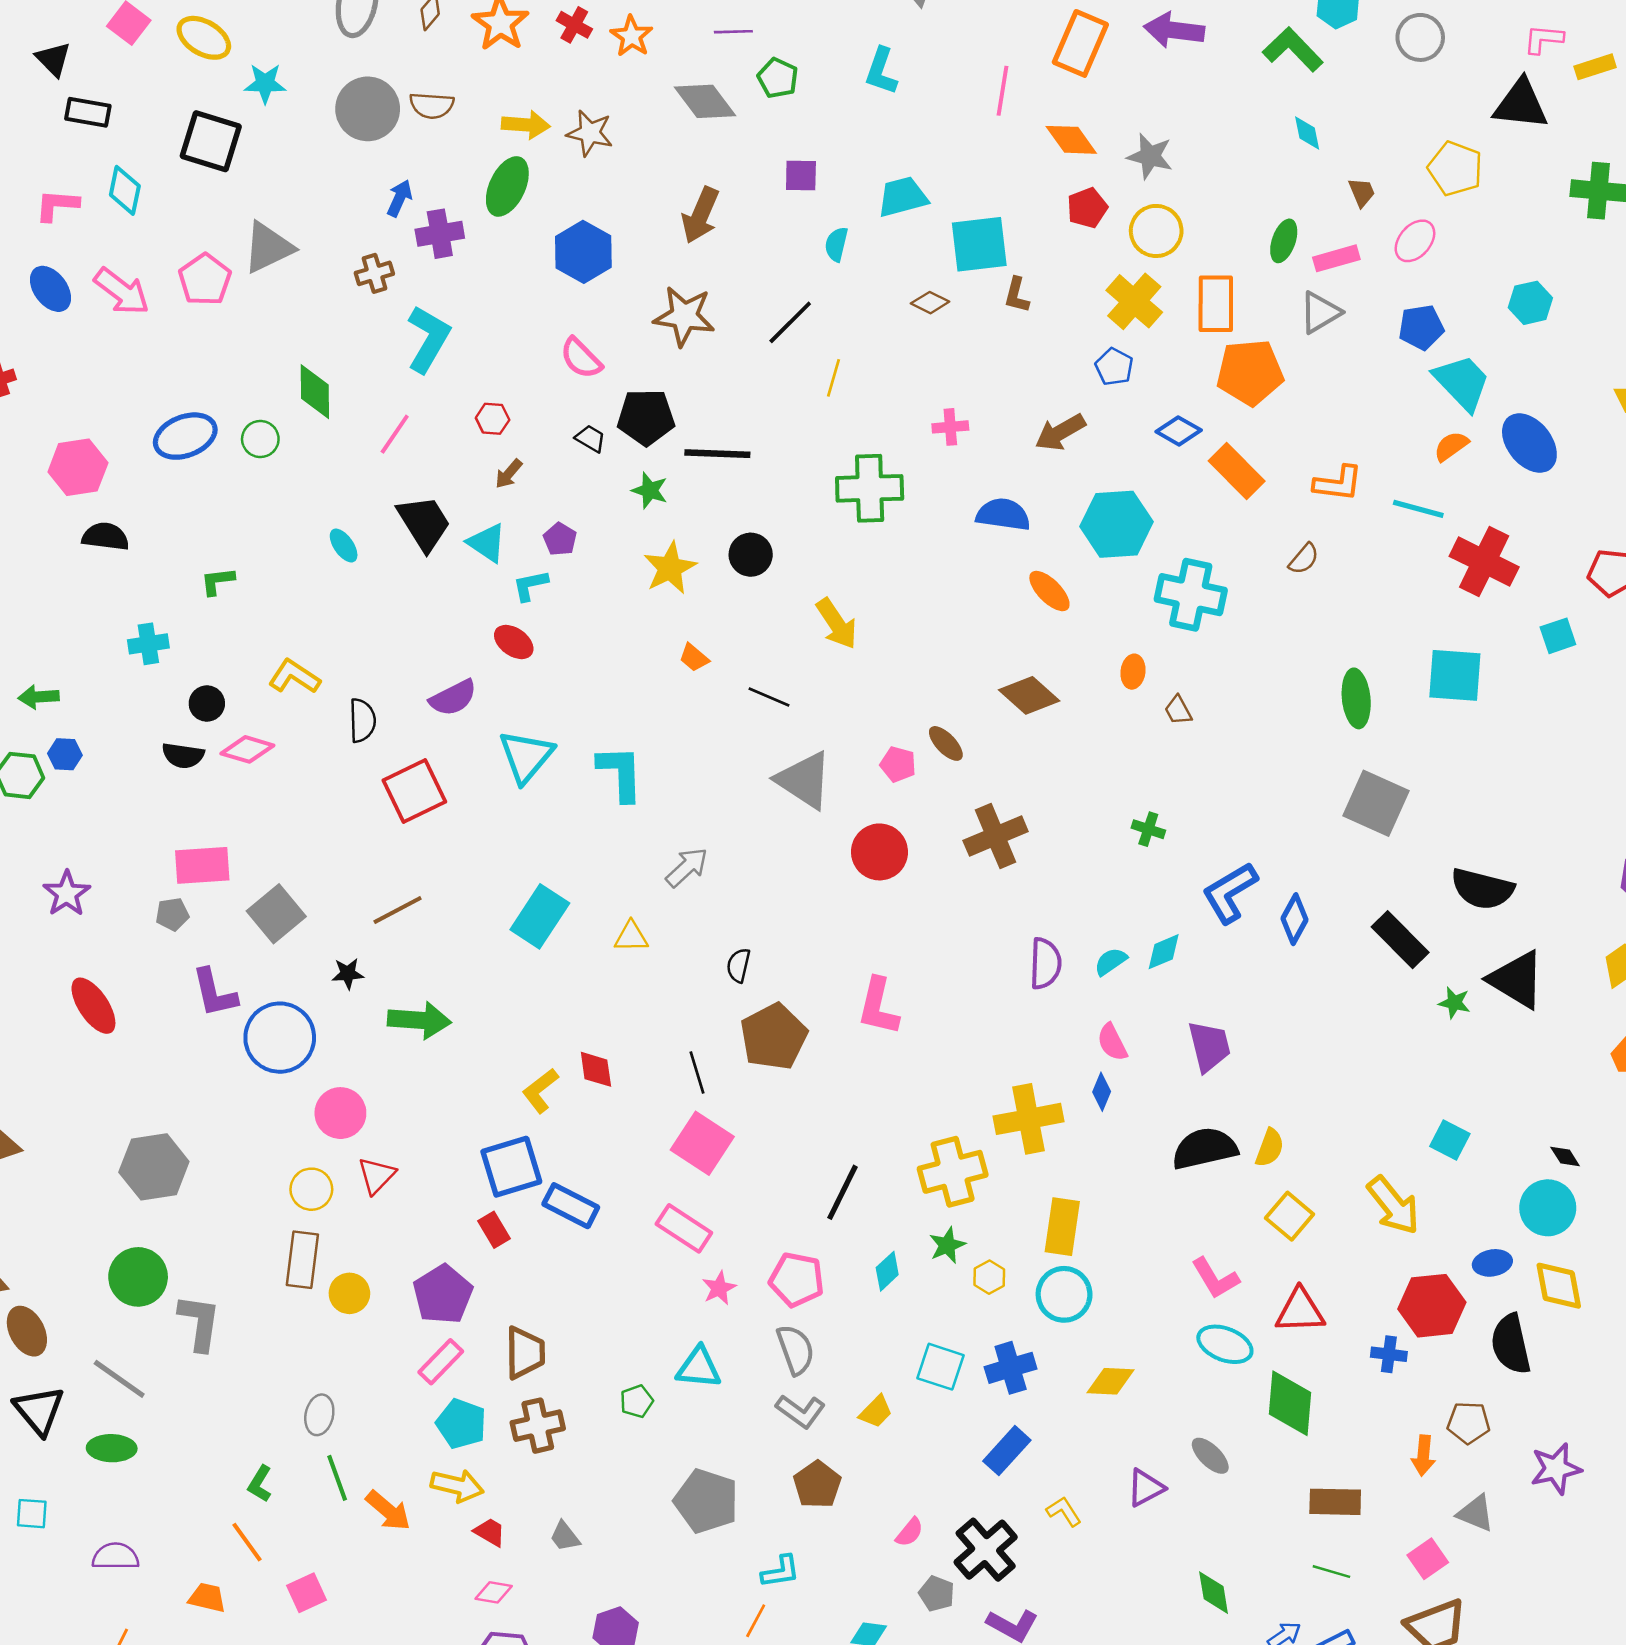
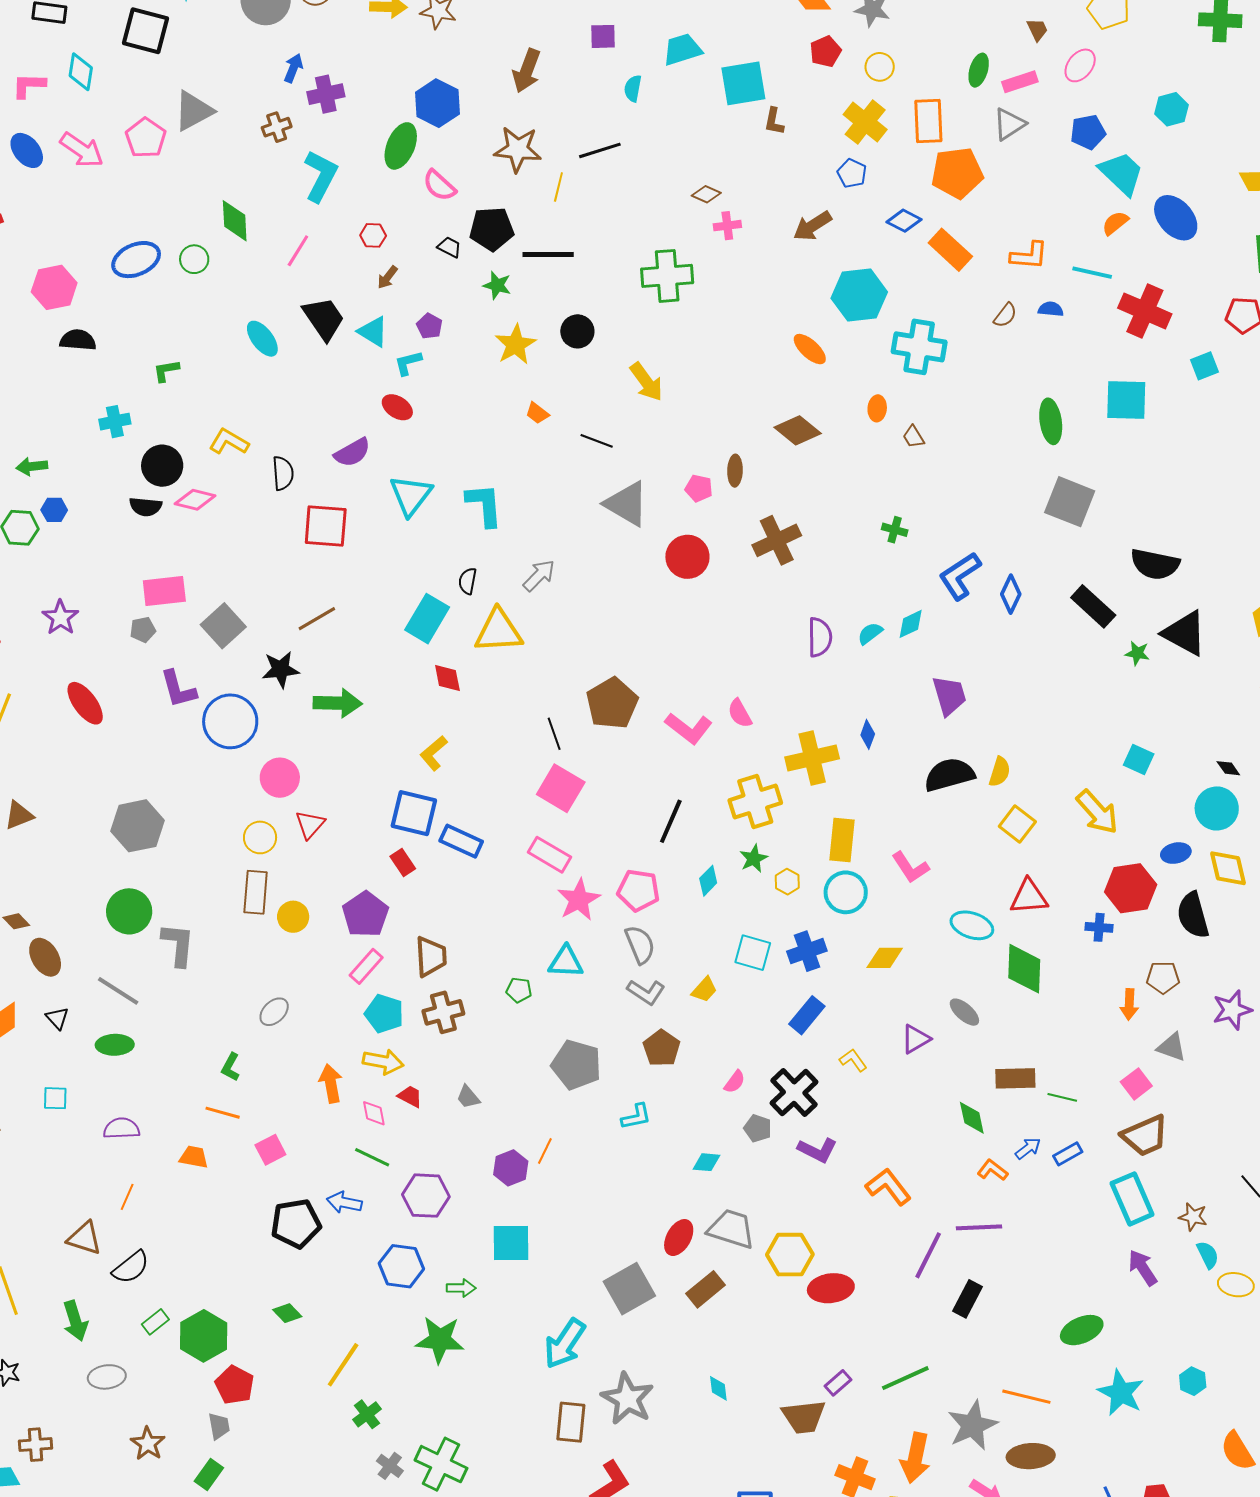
green ellipse: (507, 186) -> (401, 146), moved
yellow circle: (1156, 231) -> (880, 67), size x0.7
brown diamond: (930, 303) -> (706, 194), moved
black line: (790, 322) -> (600, 150), turned 30
yellow line: (834, 378) -> (558, 187), moved
blue semicircle: (1003, 515) -> (1051, 309), moved, size x0.6
cyan ellipse: (344, 546) -> (262, 339), size x1.4
black circle: (207, 704) -> (162, 466), size x1.5
brown ellipse: (946, 743) -> (735, 471), turned 48
red square: (414, 791) -> (326, 526), turned 33
yellow triangle: (631, 937) -> (498, 631), size x1.8
black semicircle: (739, 965) -> (468, 581), moved
black star: (348, 974) -> (281, 669), size x1.5
pink L-shape: (878, 1006) -> (689, 728), moved, turned -63
pink semicircle: (1112, 1042) -> (740, 713), moved
red diamond: (596, 1069) -> (447, 678), moved
blue square: (511, 1167) -> (414, 813), turned 33
pink L-shape: (1215, 1278) -> (910, 867), moved
pink star: (719, 1288) -> (579, 900), size x1.6
green pentagon: (637, 1401) -> (519, 990), turned 30
black triangle: (39, 1410) -> (57, 1018), size x0.6
gray ellipse: (319, 1415) -> (274, 1012), turned 36
green line: (337, 1478) -> (372, 1157), moved, turned -42
brown rectangle: (1335, 1502) -> (1015, 1078), moved
orange arrow: (388, 1511) -> (331, 1083), turned -138
orange line: (247, 1542) -> (223, 1113), turned -36
pink diamond: (494, 1592) -> (374, 1113), moved, turned 72
orange line: (756, 1621) -> (545, 1151), moved

